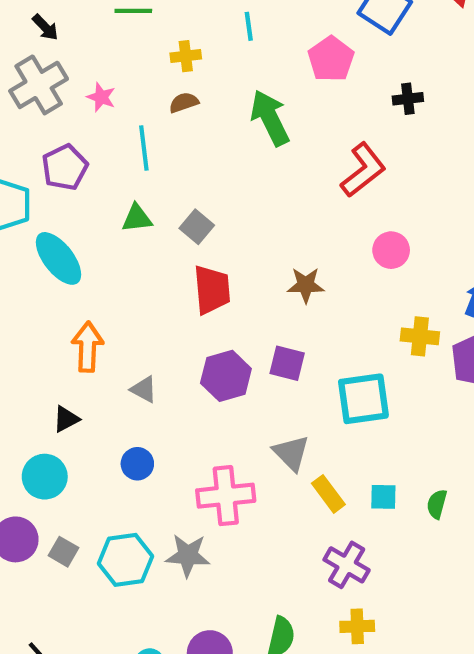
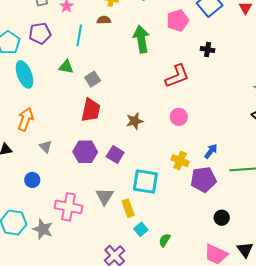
brown star: (306, 285) -> (135, 121), turned -30
yellow rectangle: (328, 494) -> (128, 208), moved
cyan square: (383, 497) -> (141, 229), turned 32

